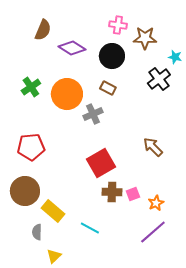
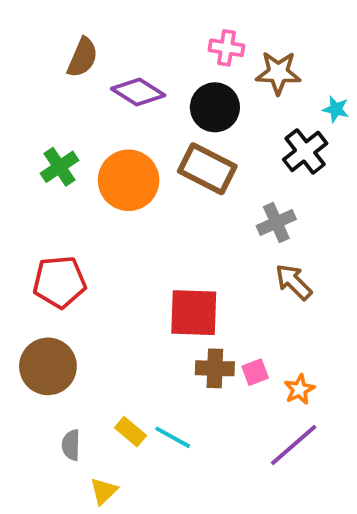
brown rectangle: (108, 88) -> (207, 169), size x1.8
gray cross: (93, 114) -> (276, 222), moved
red square: (101, 163) -> (194, 313), turned 32
yellow rectangle: (53, 211) -> (130, 432), moved, size x0.7

